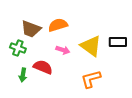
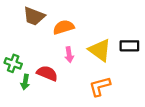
brown trapezoid: (31, 29) -> (34, 16), moved
green cross: (18, 48) -> (13, 63), moved
pink arrow: (63, 50) -> (69, 55), turned 64

